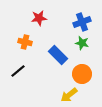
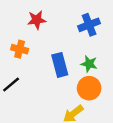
green star: (82, 43) -> (89, 64), moved
blue rectangle: (58, 55) -> (60, 65), turned 30

